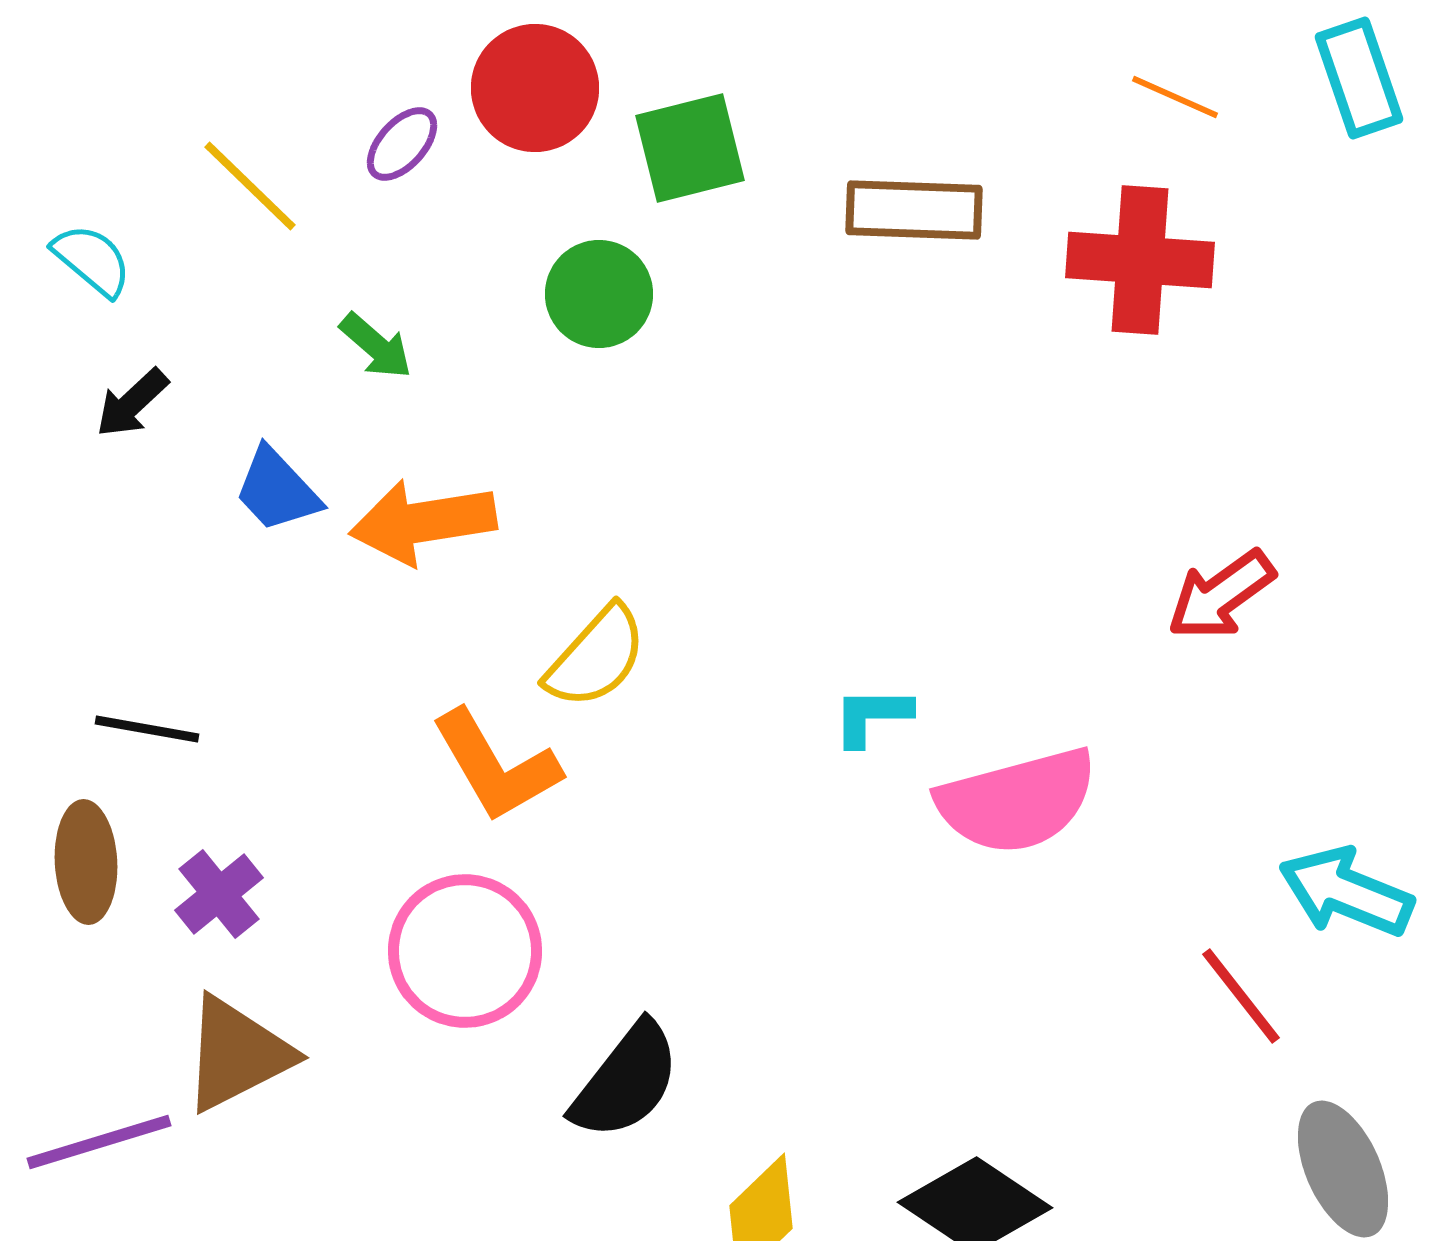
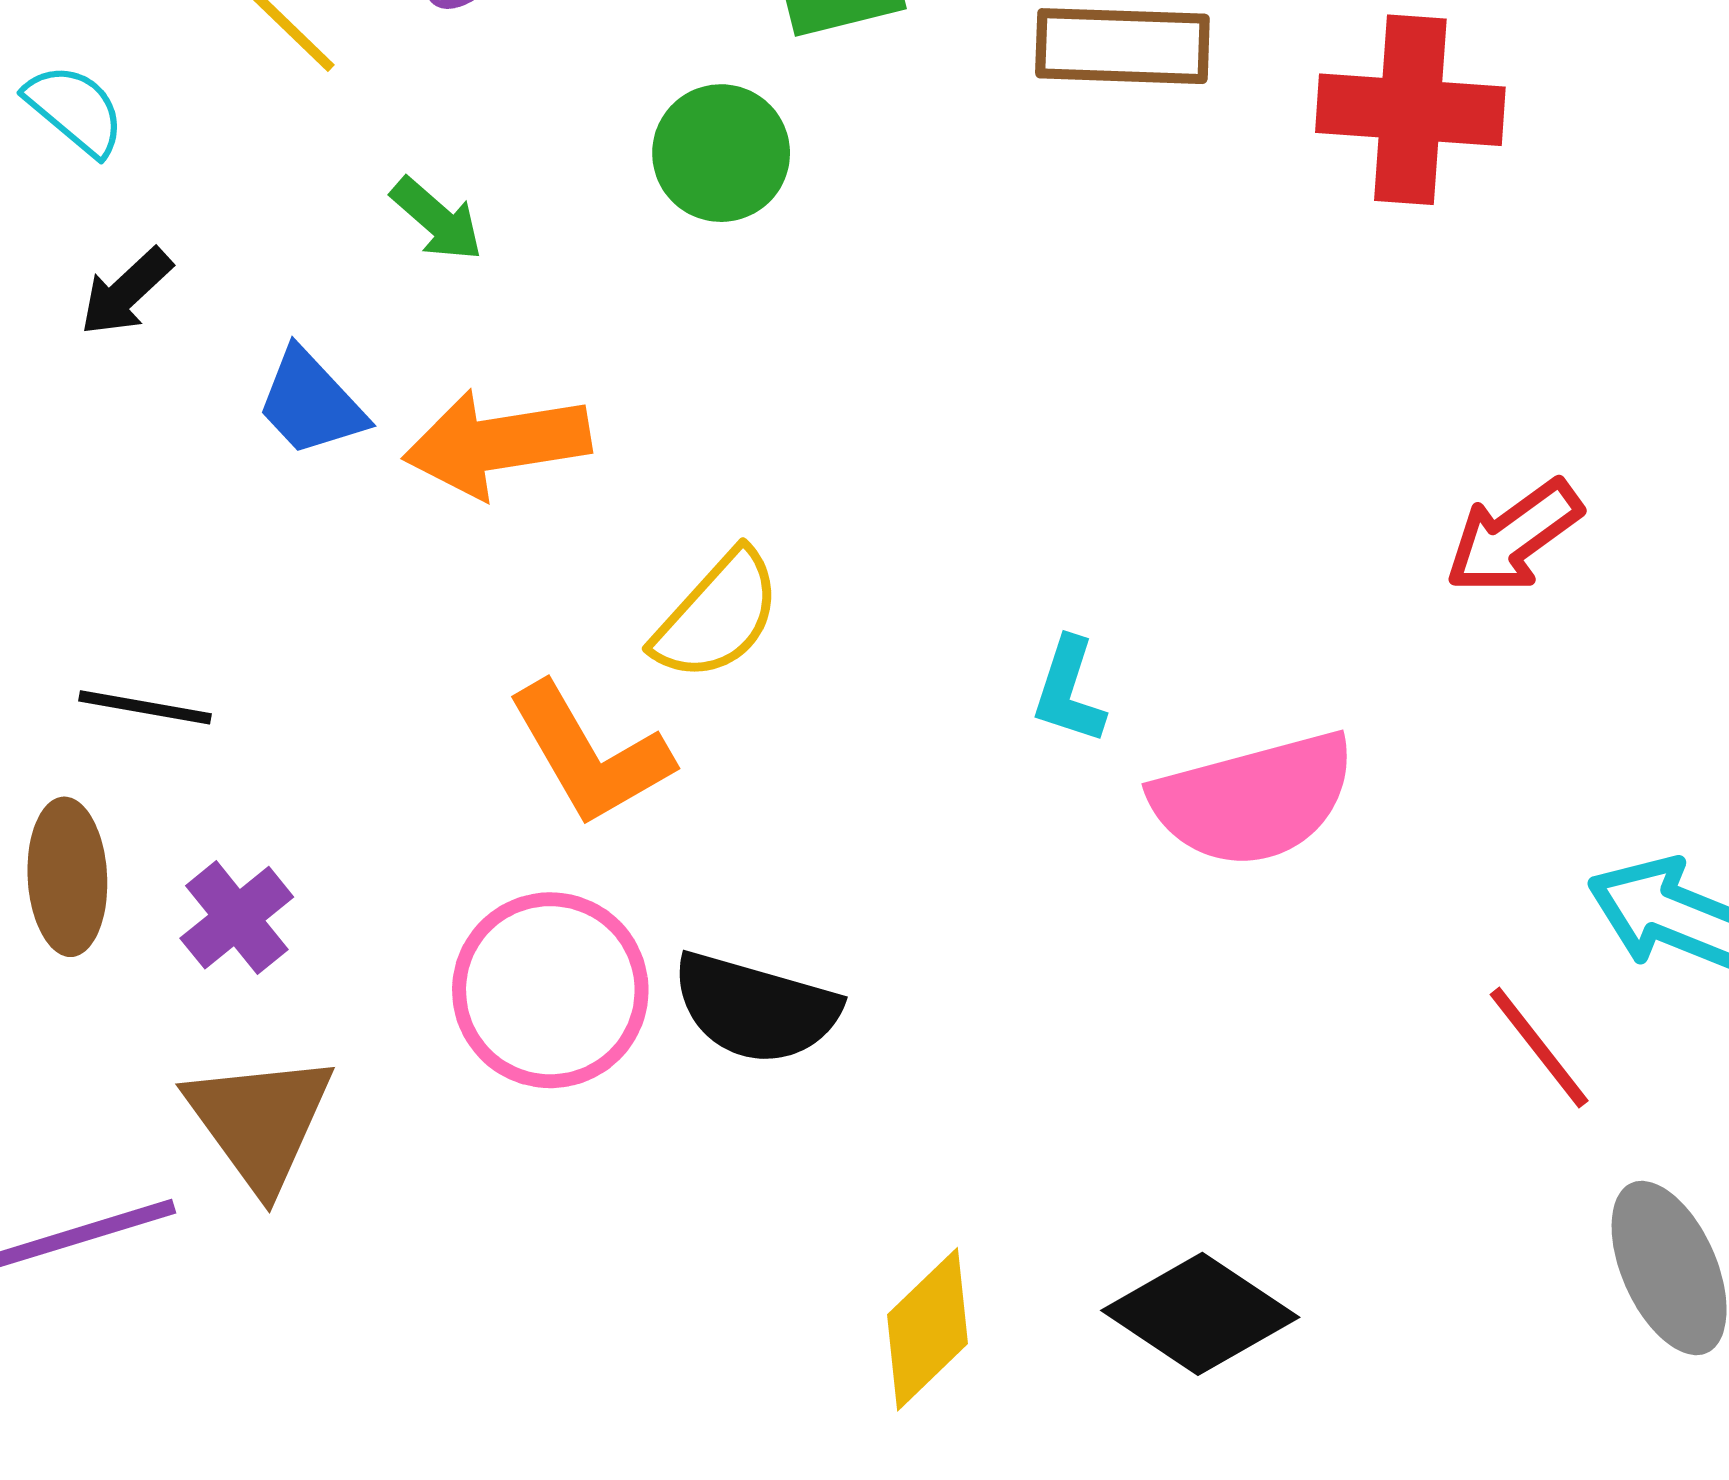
cyan L-shape: (872, 716) -> (1069, 691), turned -72
brown triangle: (237, 1054) -> (260, 1121), turned -39
black semicircle: (626, 1081) -> (755, 1008), moved, turned 68

